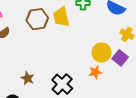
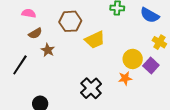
yellow trapezoid: (61, 17) -> (95, 40), moved, turned -105
brown star: (28, 78) -> (48, 50), moved

